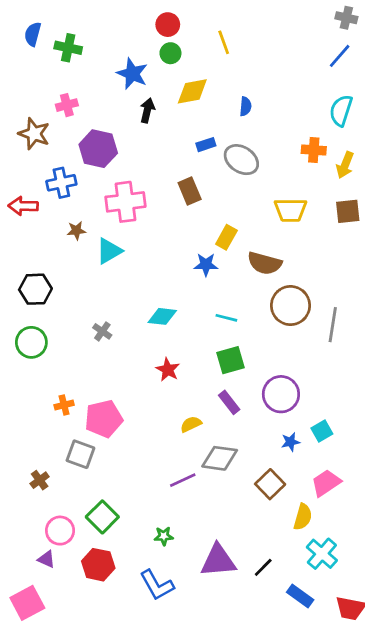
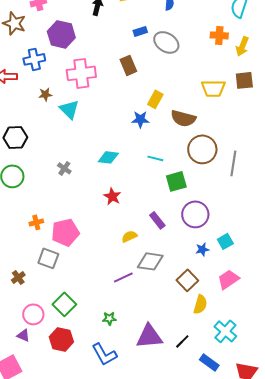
yellow trapezoid: (291, 210) -> (213, 88), moved
cyan triangle: (109, 251) -> (69, 109), turned -45
green square: (230, 360) -> (176, 181), moved
yellow semicircle: (303, 517) -> (200, 304), moved

